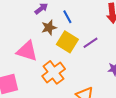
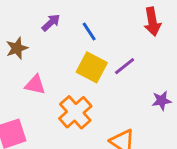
brown star: (49, 28) -> (17, 48), moved
pink triangle: (27, 51) -> (35, 85), size x0.7

